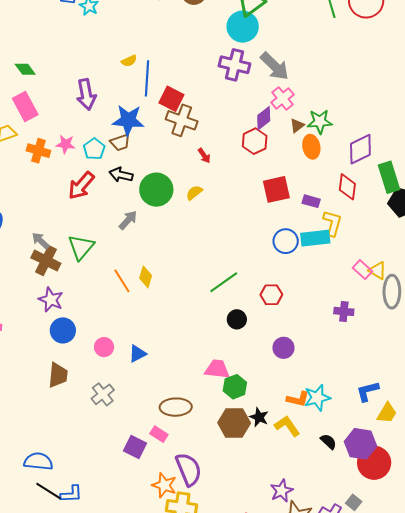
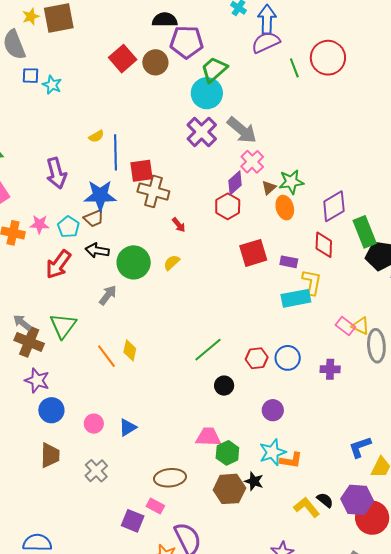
purple cross: (234, 65) -> (202, 132), turned 36
red square: (171, 99) -> (142, 171), turned -30
blue circle: (286, 241) -> (288, 358), moved
cyan star: (317, 398) -> (273, 452), moved
yellow L-shape: (287, 426) -> (307, 507), moved

